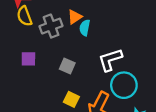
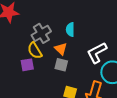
yellow semicircle: (24, 16) -> (35, 51), moved
orange triangle: (75, 17) -> (61, 49), moved, turned -32

